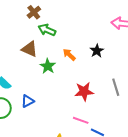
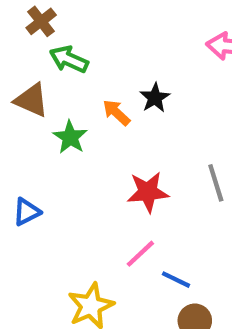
black star: (97, 51) -> (155, 98), moved
pink line: (81, 120) -> (140, 254), turned -63

